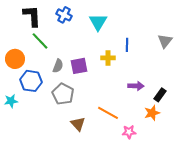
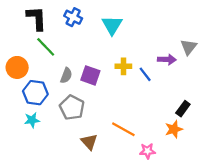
blue line: (127, 45) -> (145, 74), moved, turned -40
purple square: (79, 66) -> (90, 75), turned 30
purple arrow: (136, 86) -> (167, 59), moved
cyan star: (11, 101) -> (32, 120), moved

